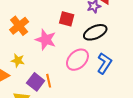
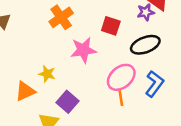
orange cross: (19, 26) -> (61, 17), moved
pink star: (46, 40) -> (83, 50), turned -30
orange line: (49, 81) -> (121, 97), moved

